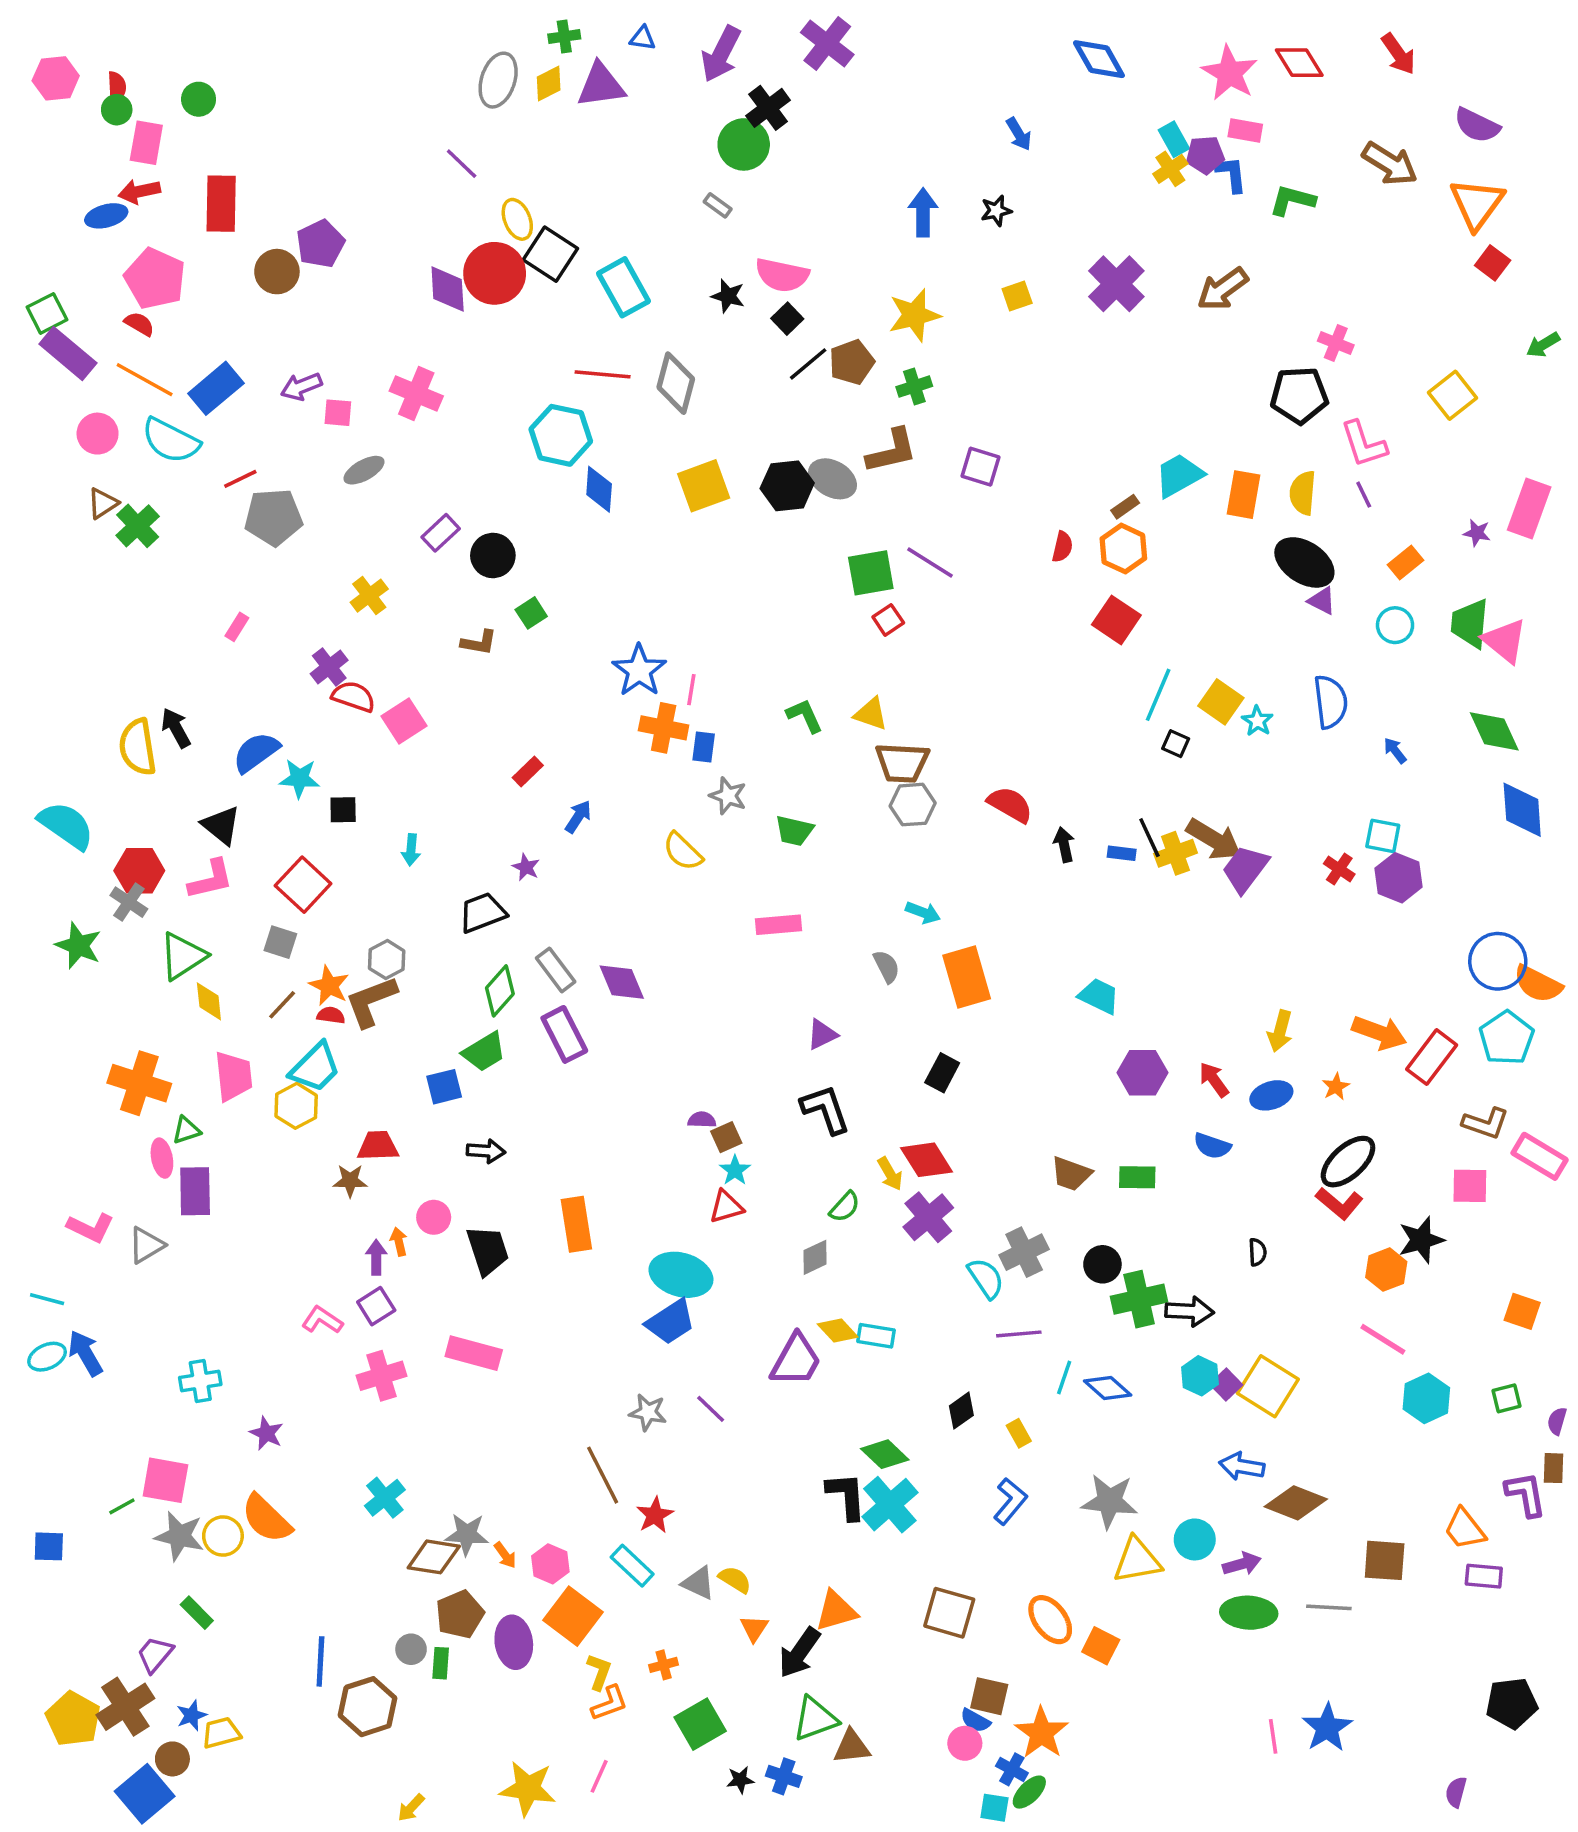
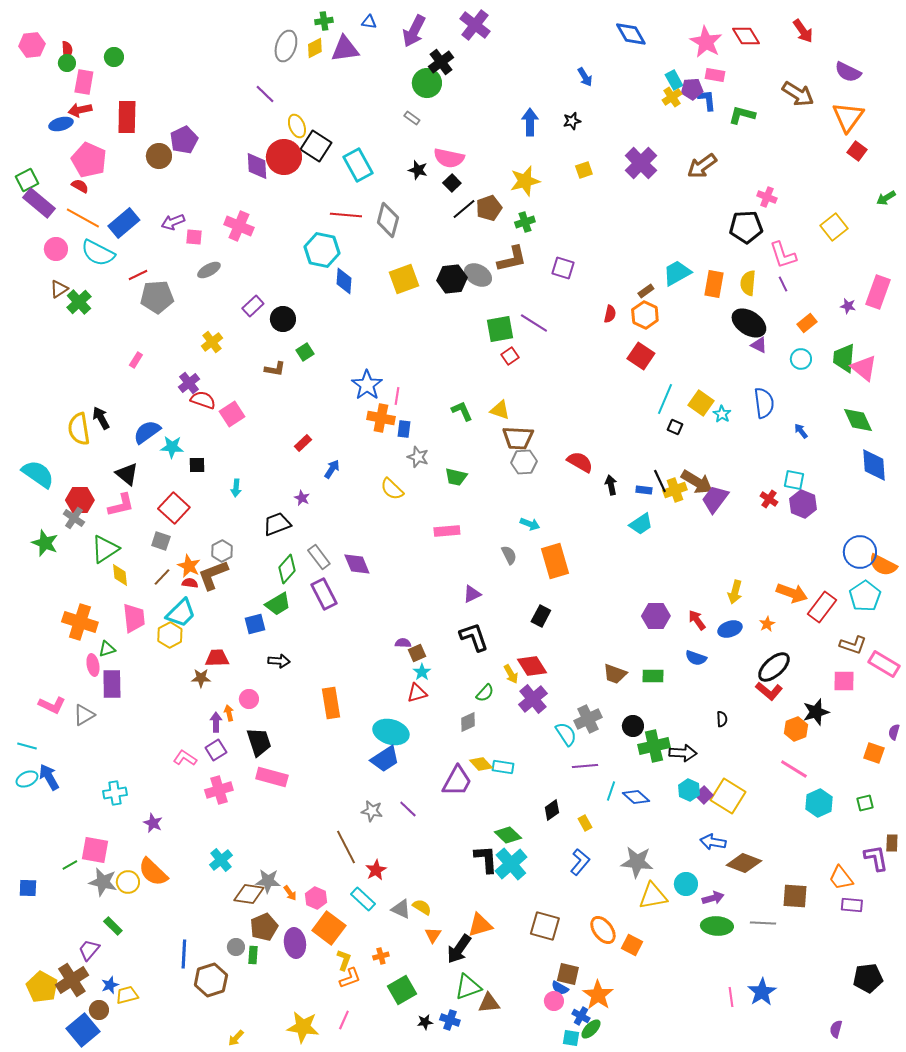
cyan trapezoid: (1099, 996) -> (641, 524), moved, turned 120
black trapezoid: (488, 1250) -> (259, 742), moved
purple semicircle: (1557, 1421) -> (894, 732), moved

